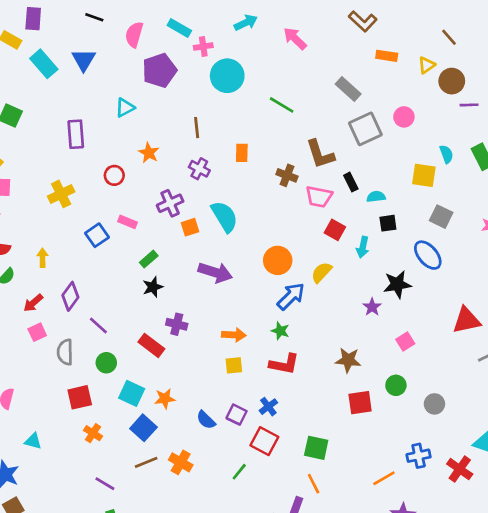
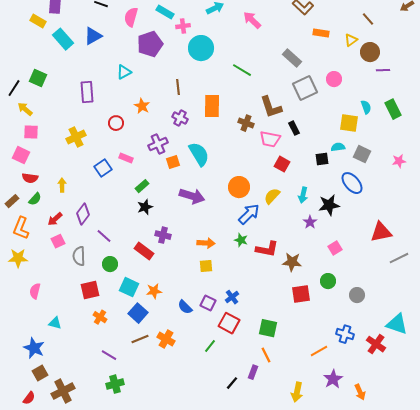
blue triangle: (84, 60) -> (93, 36), turned 30
orange rectangle: (242, 153) -> (212, 106), size x1.6
cyan semicircle: (376, 197) -> (338, 147), moved
cyan arrow: (363, 247) -> (303, 195), moved
red L-shape: (284, 364) -> (267, 249), moved
blue cross: (419, 456) -> (345, 334), turned 30

